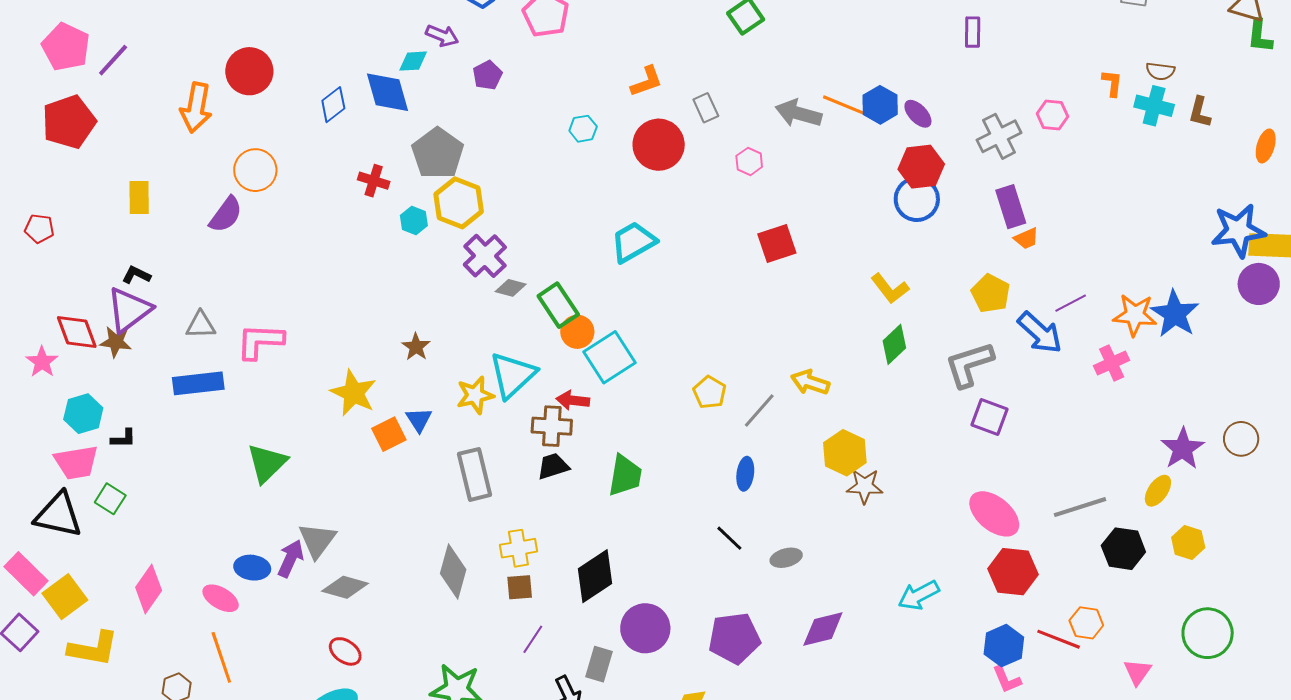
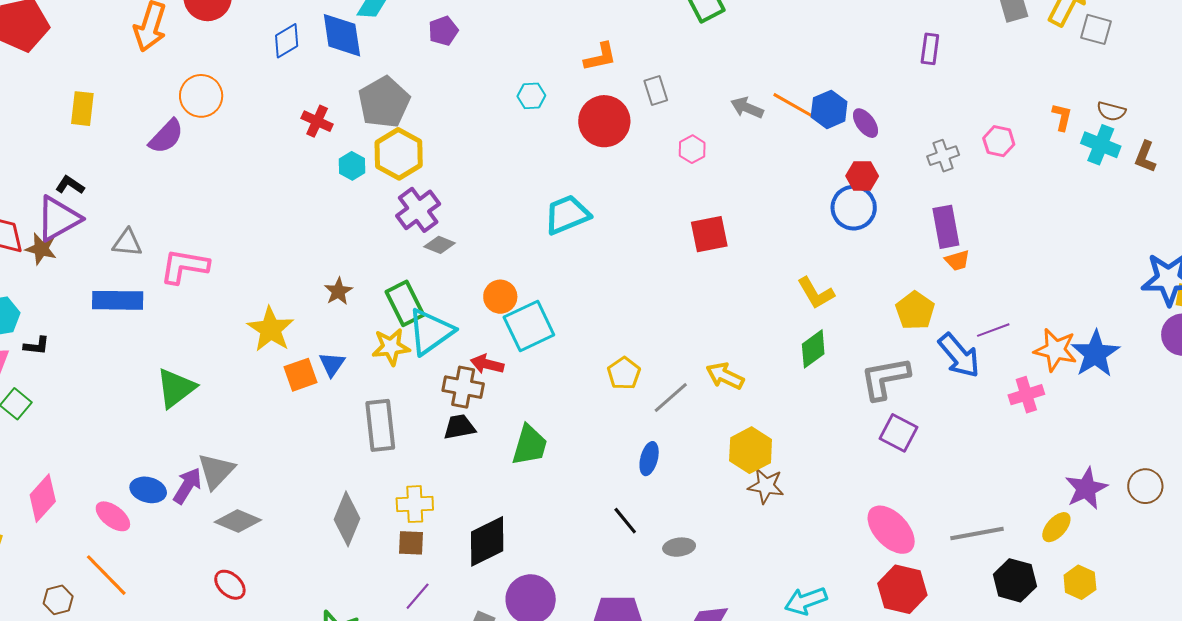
gray arrow: (799, 113) -> (747, 108), size x0.7
gray cross: (999, 136) -> (943, 156), size x0.7
red hexagon: (921, 167) -> (862, 176), size x0.7
green rectangle: (558, 305) -> (405, 303), moved
orange line: (221, 657) -> (106, 575), turned -33

